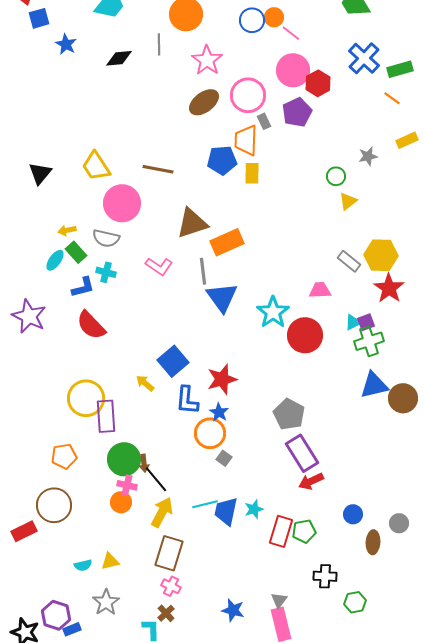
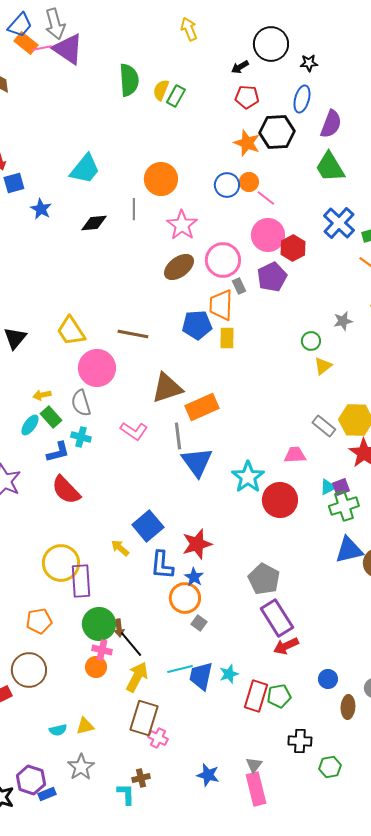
gray semicircle: (106, 238) -> (81, 403), turned 60
pink cross: (171, 586) -> (158, 738), moved
brown cross: (166, 613) -> (141, 778), turned 30

